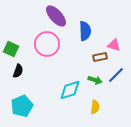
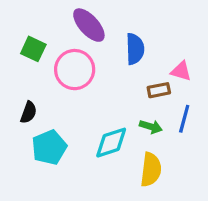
green square: (11, 49) -> (33, 49), moved
blue line: (116, 75) -> (184, 119), turned -30
cyan pentagon: (22, 106) -> (49, 147), moved
yellow semicircle: (95, 107) -> (151, 170), size x1.5

